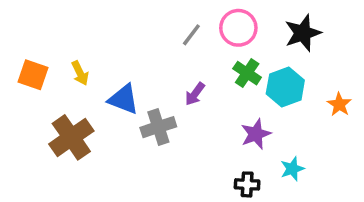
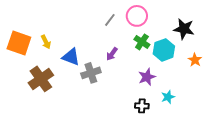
black star: (303, 33) -> (184, 29), moved, turned 30
orange square: (33, 75) -> (19, 43), size x1.4

